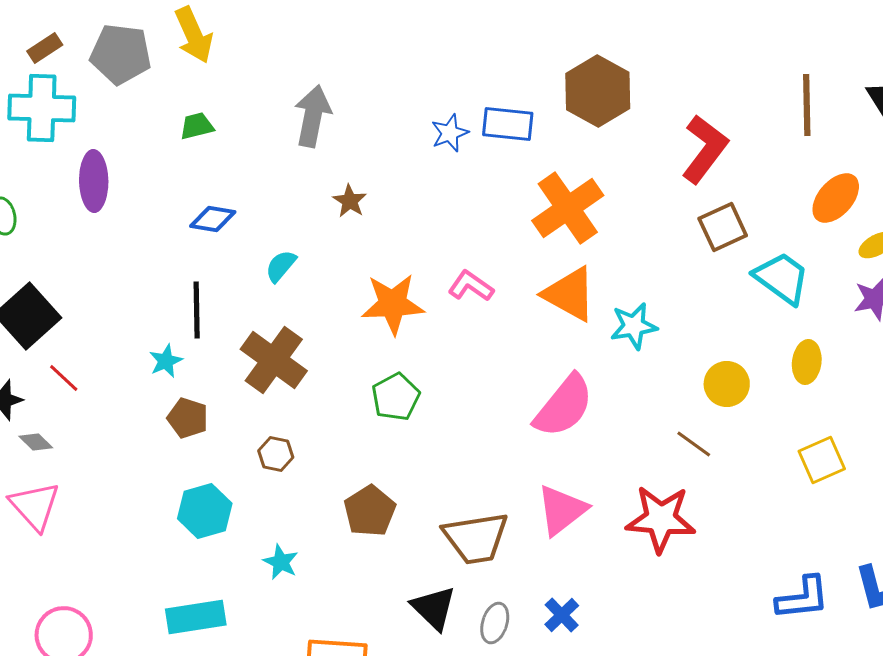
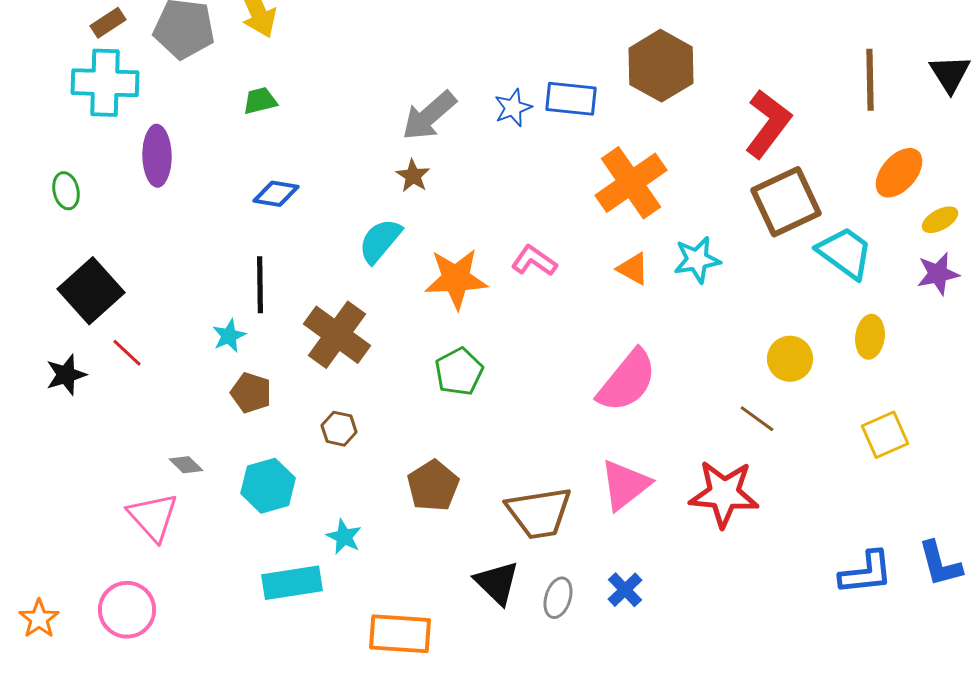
gray arrow: (313, 116) -> (429, 116), moved, turned -142
brown square: (723, 227) -> (786, 202), size x1.4
cyan semicircle: (281, 266) -> (380, 241), moved, size x1.4
orange triangle: (570, 294) -> (633, 269), size x0.6
cyan star: (634, 326) -> (697, 260), moved
gray diamond: (36, 442) -> (186, 465), moved
pink triangle: (35, 506) -> (153, 517), moved
cyan rectangle: (196, 617) -> (292, 583), moved

